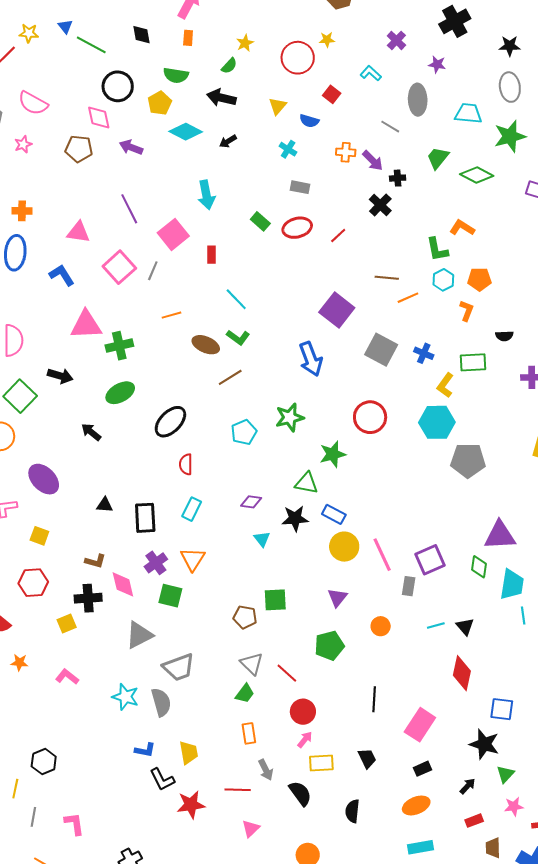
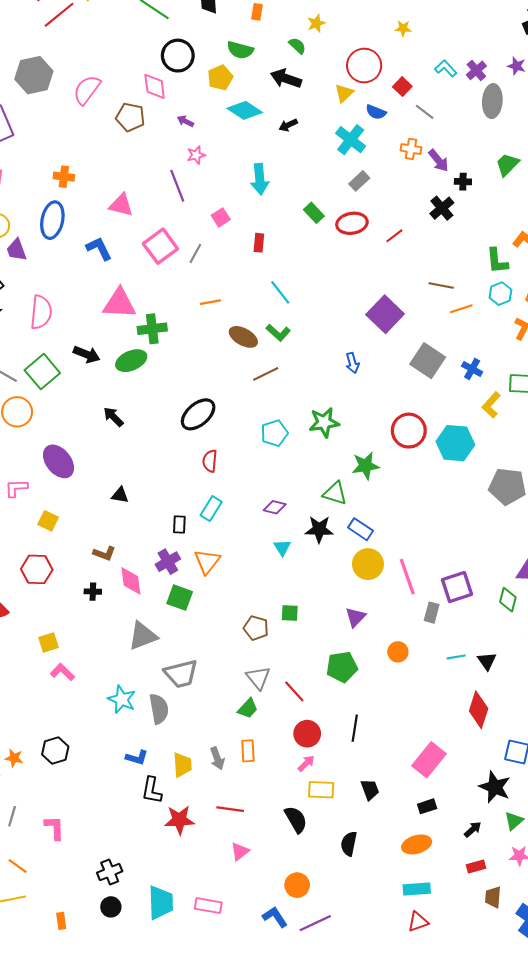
purple cross: (396, 40) -> (476, 70), moved
red circle: (298, 58) -> (364, 66), moved
green semicircle: (229, 66) -> (297, 46), turned -96
pink semicircle: (33, 103) -> (87, 90), moved, turned 92
gray line: (390, 127) -> (425, 112), moved
pink star: (23, 144) -> (196, 155), moved
purple arrow: (131, 147) -> (185, 121), size x0.7
cyan cross: (288, 149) -> (351, 140), size x1.6
gray rectangle: (300, 187) -> (359, 181), turned -60
pink square: (173, 234) -> (221, 217), size x0.6
blue arrow: (311, 359) -> (352, 363), size x0.6
green ellipse: (120, 393) -> (131, 361), moved
cyan hexagon: (437, 422) -> (455, 443), moved
black rectangle: (145, 518) -> (179, 525), moved, size x0.6
black cross: (88, 598) -> (93, 592), size x0.6
green square: (275, 600) -> (290, 613), size x0.7
yellow square: (67, 623) -> (49, 642), moved
orange star: (19, 663) -> (14, 758), moved
black line: (374, 699) -> (355, 728), moved
black hexagon: (44, 762) -> (55, 750), moved
gray arrow: (266, 770) -> (217, 758), moved
black L-shape: (162, 779) -> (152, 790), turned 32

